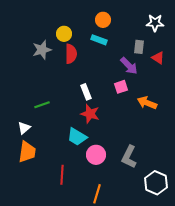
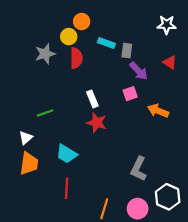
orange circle: (103, 20) -> (82, 22), moved
gray rectangle: (139, 47) -> (127, 51), moved
cyan trapezoid: (77, 137) -> (67, 154), moved
pink circle: (96, 155) -> (138, 209), moved

